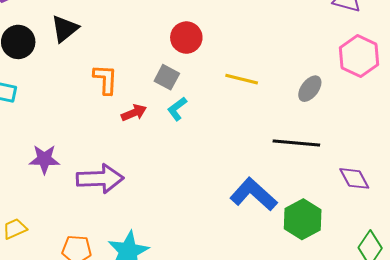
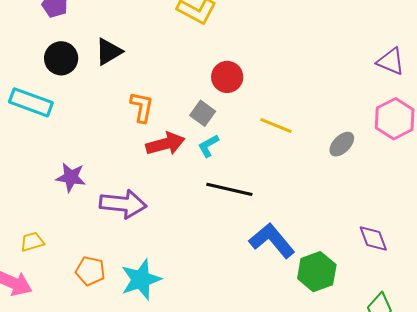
red arrow: (134, 113) -> (165, 144), size x1.5
black line: (296, 143) -> (229, 189), moved

